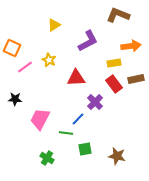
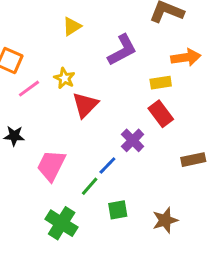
red triangle: (76, 78) -> (85, 105), moved, turned -42
brown rectangle: (136, 79) -> (193, 160), moved
green line: (66, 133) -> (90, 186), turned -56
brown star: (117, 156) -> (165, 220), turned -30
green cross: (47, 158) -> (62, 223), size x1.5

